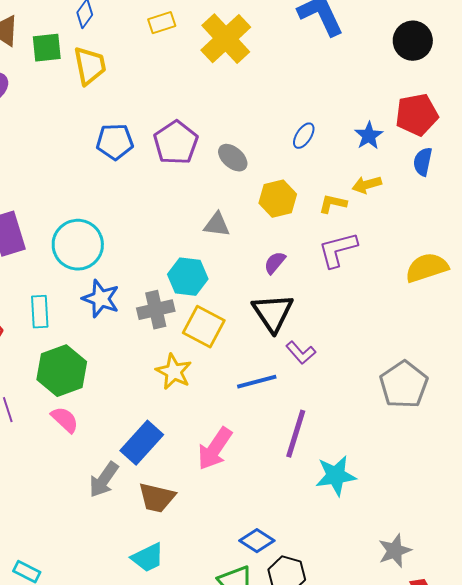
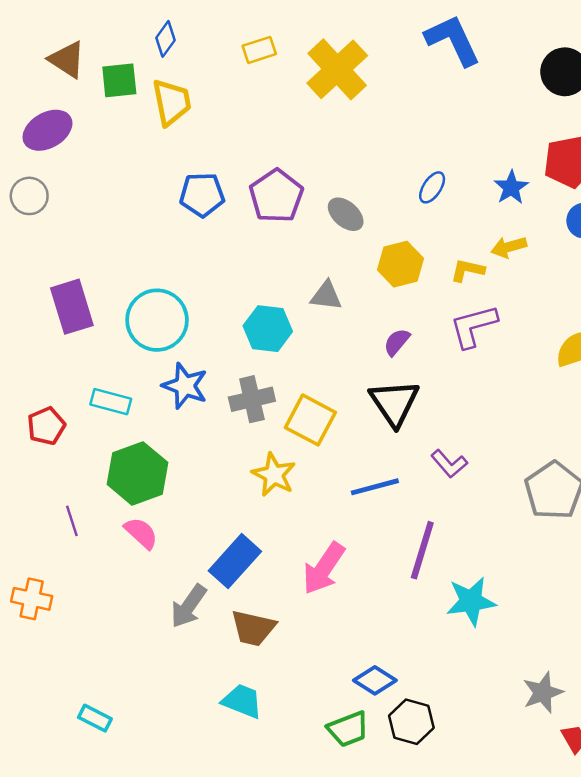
cyan hexagon: (188, 277) -> (268, 329), moved
cyan rectangle: (40, 312) -> (111, 402), turned -72
purple L-shape: (301, 353) -> (449, 464), moved
cyan trapezoid: (148, 558) -> (242, 701), turned -132

